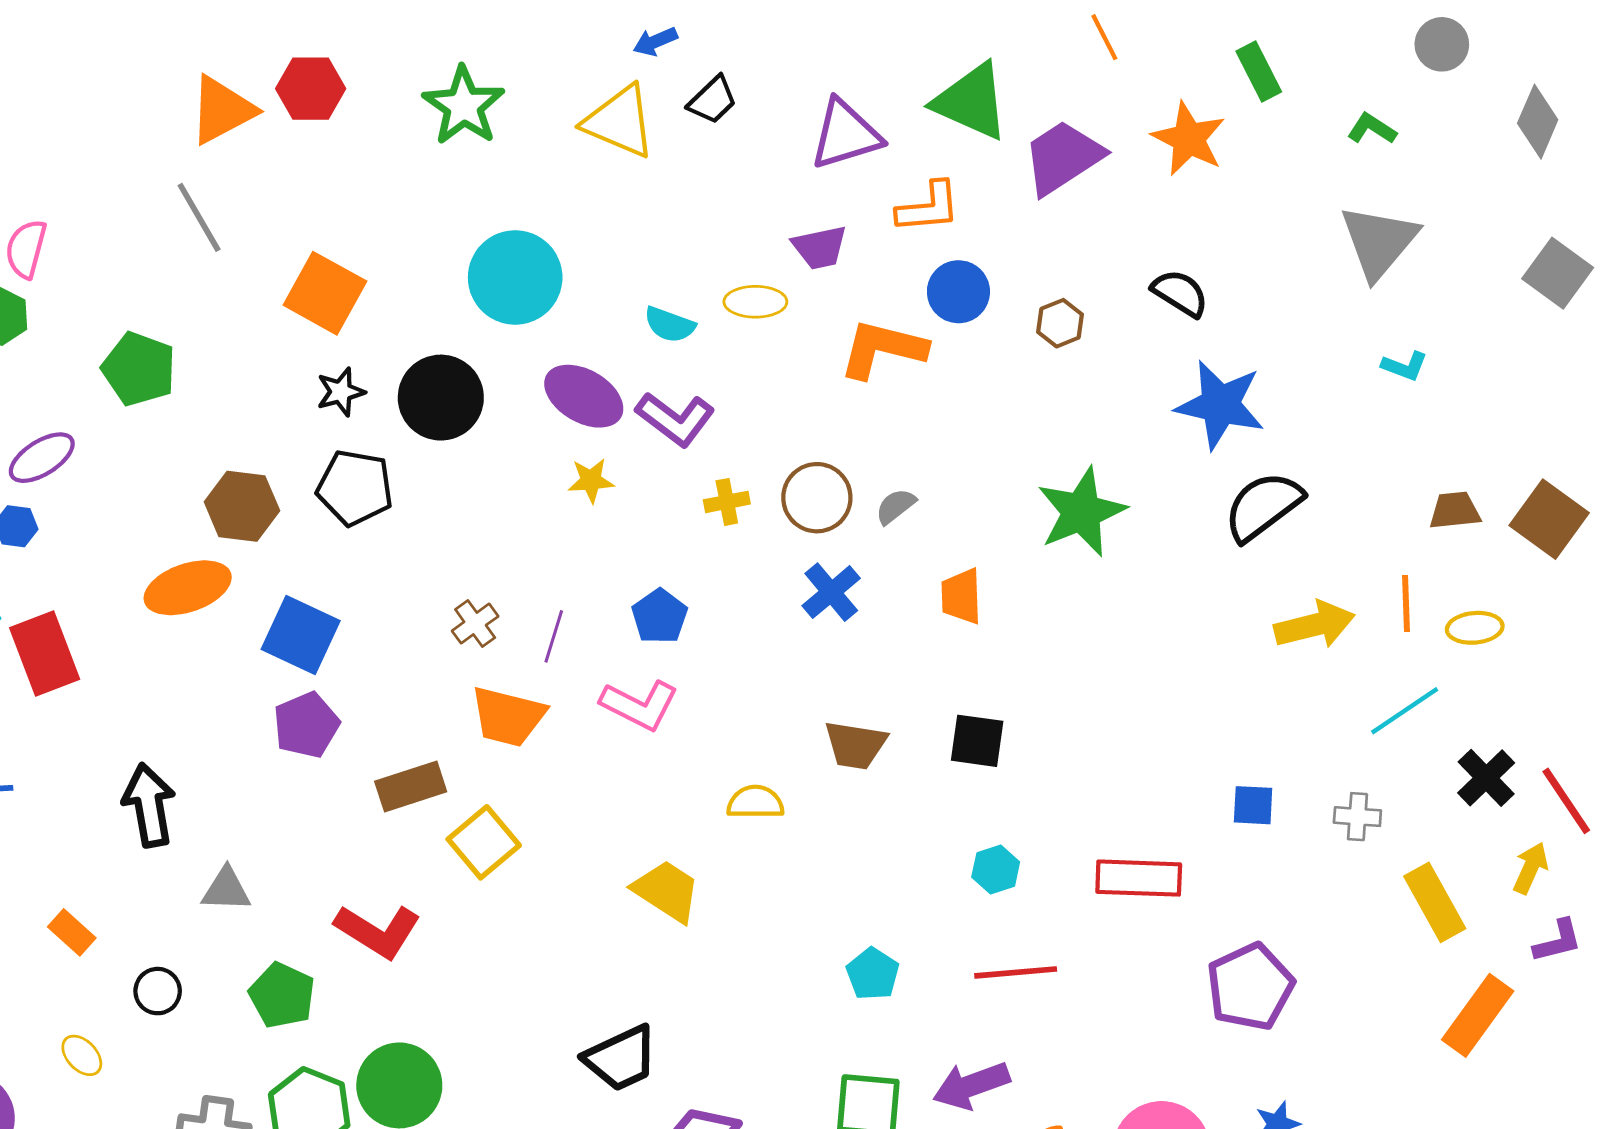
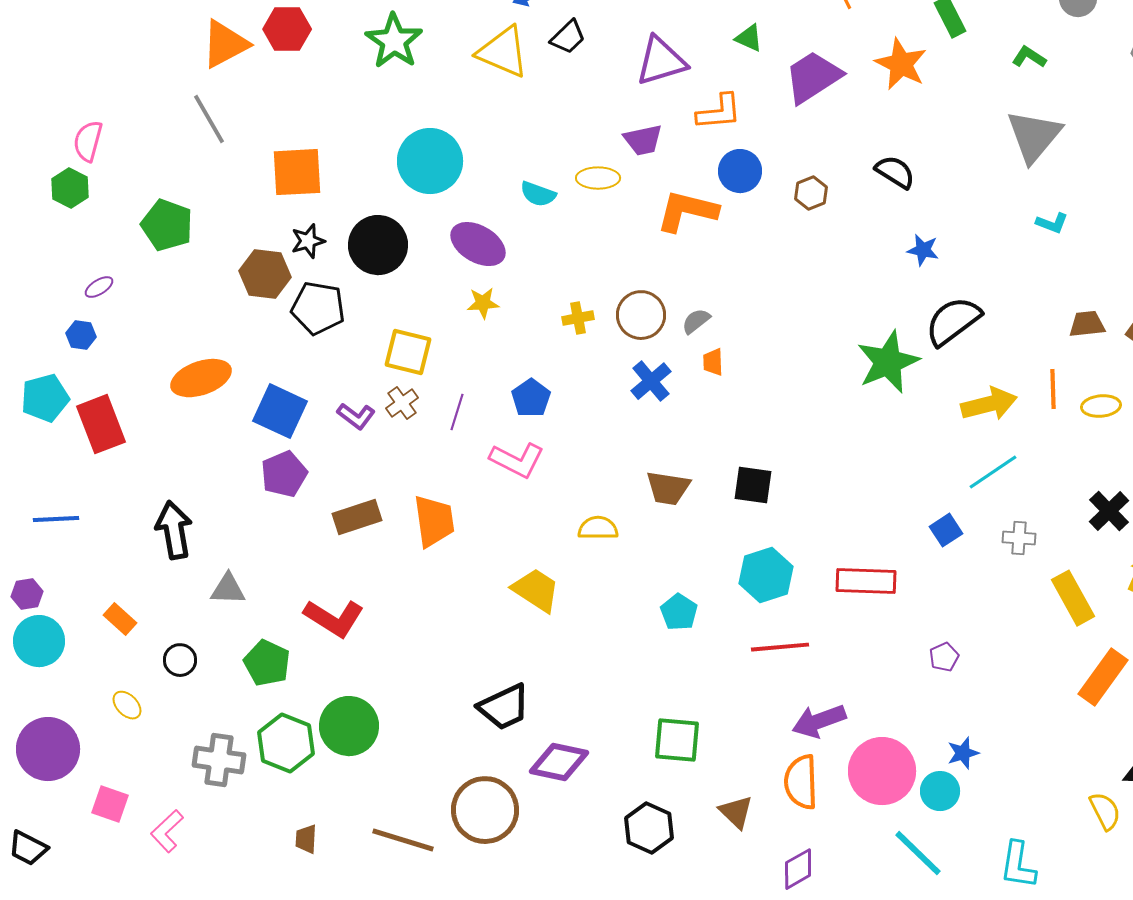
green triangle: (971, 102) -> (749, 38), size x0.5
orange square: (325, 293) -> (297, 172), turned -32
blue star: (1220, 405) -> (923, 250), size x0.5
purple L-shape: (675, 419) -> (356, 416), moved, size x0.7
purple ellipse: (42, 458) -> (99, 287), size x0.6
brown hexagon: (242, 506) -> (265, 274), moved
green star: (1081, 512) -> (888, 362), moved
orange trapezoid: (961, 596) -> (713, 362), moved, size x0.7
cyan line: (1405, 711) -> (993, 472), moved
orange trapezoid: (508, 716) -> (434, 521), moved, turned -112
blue square: (1253, 805) -> (946, 530), turned -36
yellow square: (484, 842) -> (408, 352), moved, turned -36
cyan hexagon: (996, 869) -> (766, 575), size x1.6
cyan pentagon: (873, 974) -> (679, 612), moved
purple pentagon: (1250, 987) -> (944, 657), size x0.5
purple arrow: (971, 1085) -> (819, 721), moved

